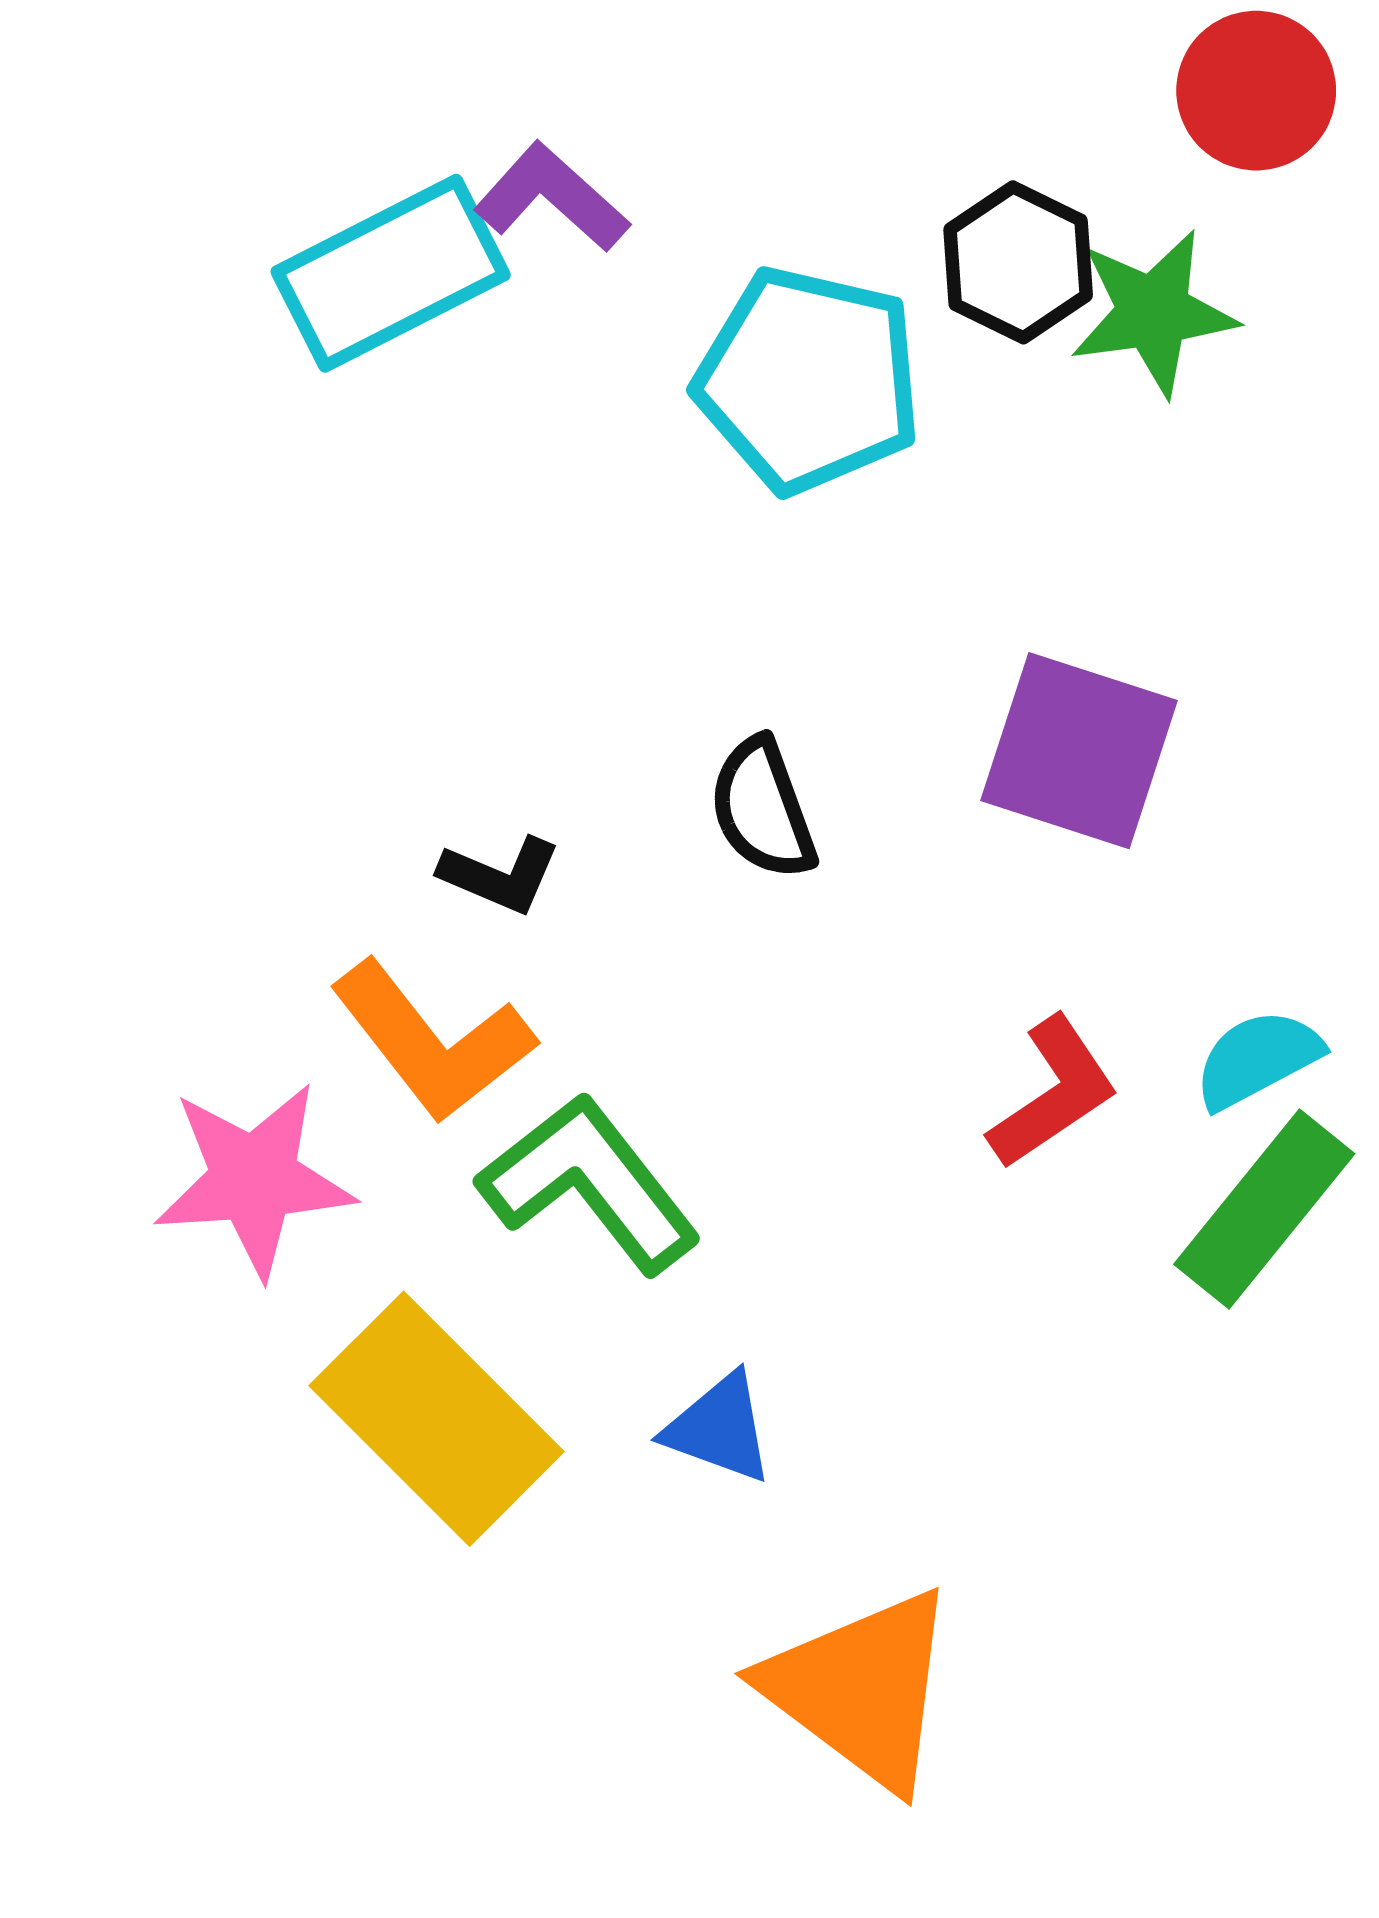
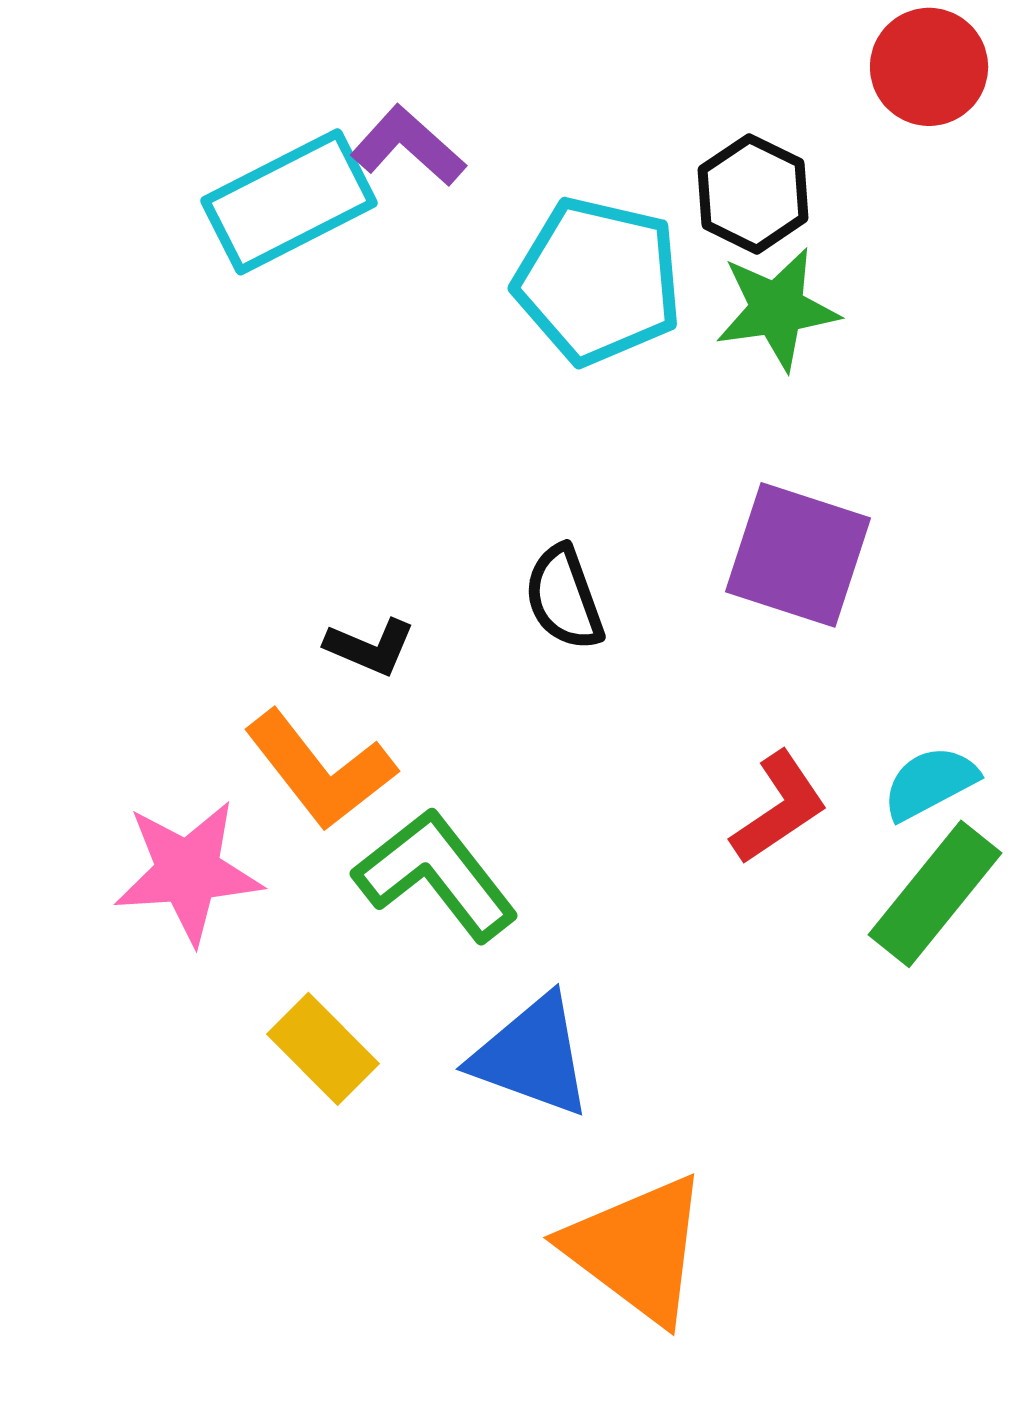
green star: (1153, 312) -> (777, 309), moved
yellow rectangle: (437, 1419) -> (323, 1049), size x0.6
blue triangle: (719, 1428) -> (532, 1056), size x1.5

